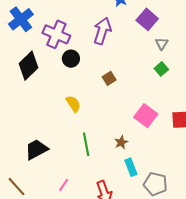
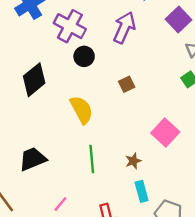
black diamond: (28, 66) -> (34, 80), moved
yellow semicircle: (73, 104) -> (81, 110), size x1.4

